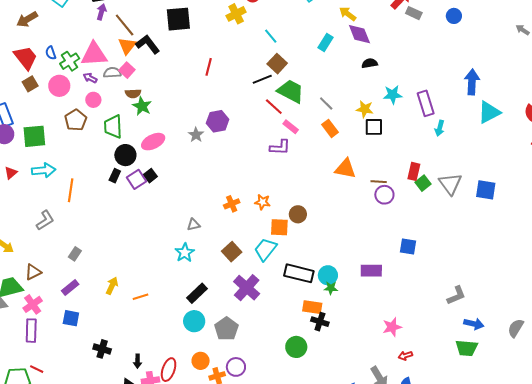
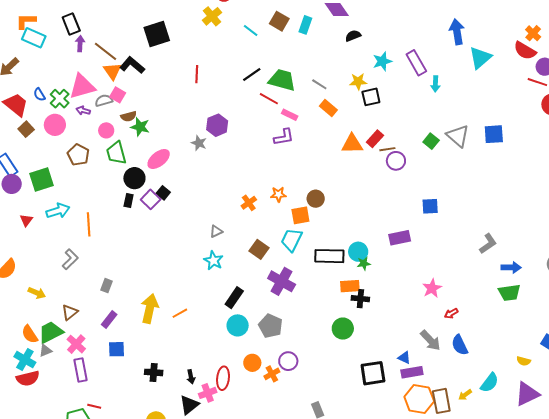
brown square: (277, 64) -> (279, 21), moved
pink circle: (93, 100) -> (106, 130), moved
red rectangle: (414, 171) -> (375, 139), moved, turned 42
yellow arrow: (112, 286) -> (150, 309), size x1.6

